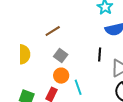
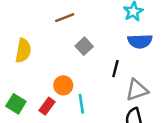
brown line: (53, 31) -> (65, 18), moved
gray square: (61, 56) -> (84, 46), moved

